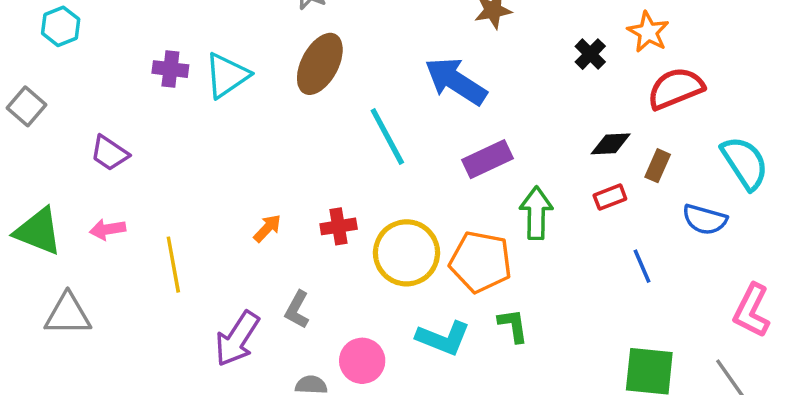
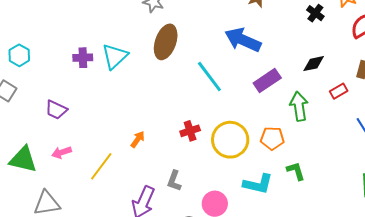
cyan hexagon: (61, 26) -> (19, 55), moved
black diamond: (611, 144) -> (314, 64), moved
orange arrow: (267, 228) -> (138, 139), moved
orange pentagon: (481, 262) -> (272, 138), size x0.7
yellow line: (173, 265) -> (101, 166), turned 56

